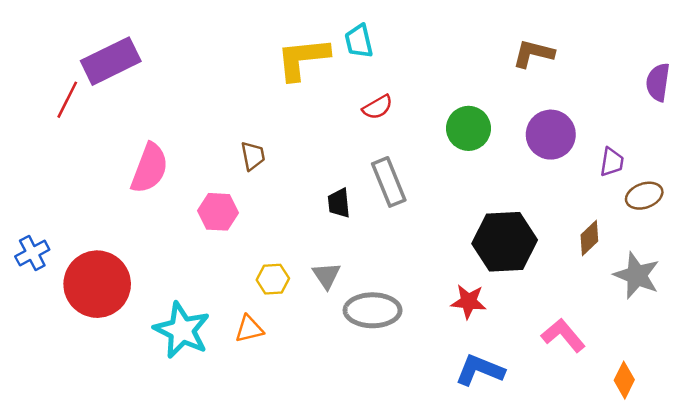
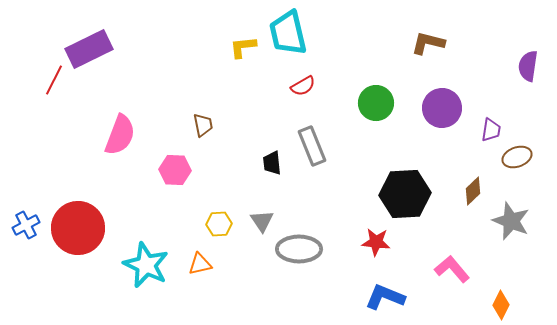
cyan trapezoid: (359, 41) -> (288, 33), size x1.6
yellow L-shape: (303, 59) -> (243, 47), size x0.6
blue cross: (32, 253) -> (26, 225), moved

